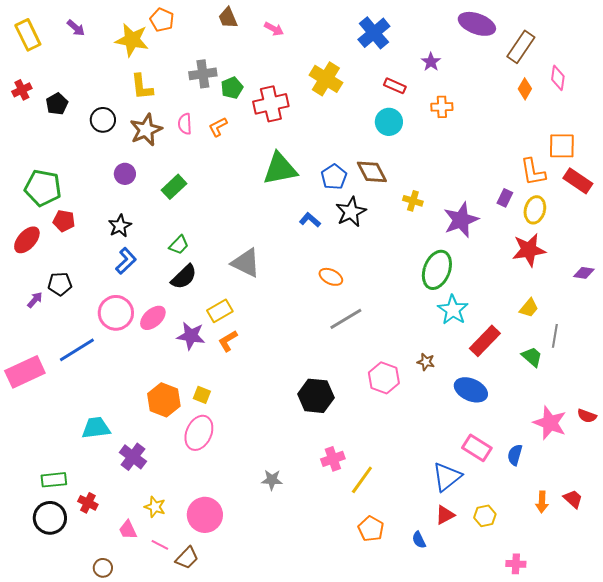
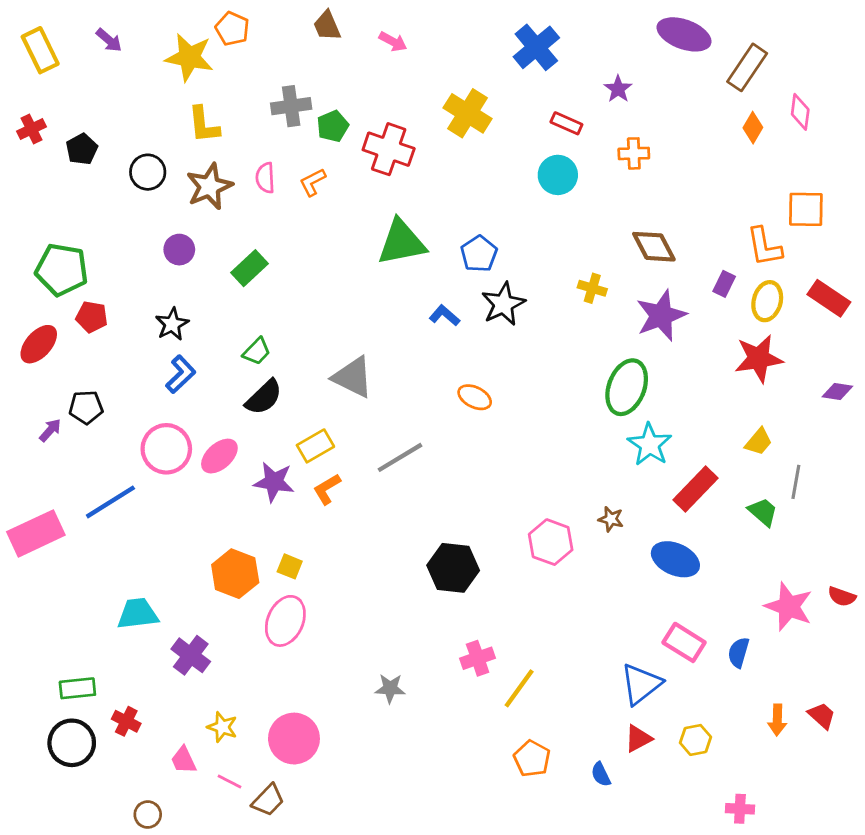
red cross: (271, 104) -> (389, 149), turned 32
brown diamond: (372, 172) -> (654, 247), moved
red rectangle: (578, 181) -> (829, 298), moved
gray line: (346, 319) -> (400, 457), moved

